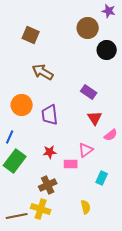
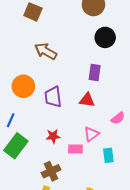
black circle: (107, 50) -> (105, 37), moved
purple rectangle: (89, 92) -> (95, 72), turned 63
red triangle: (95, 118) -> (87, 100), moved, turned -49
cyan rectangle: (102, 178) -> (108, 155), moved, turned -32

